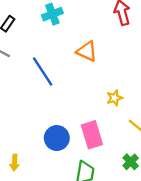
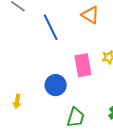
pink rectangle: (92, 135) -> (83, 65), moved

